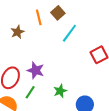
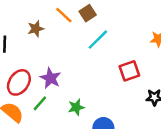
orange line: (39, 17) -> (64, 15), turned -42

